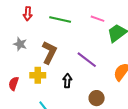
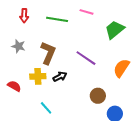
pink line: (98, 19) -> (86, 12), moved
black arrow: (67, 81) -> (60, 77), moved, turned 64
red semicircle: (14, 84) -> (14, 86), turned 104

